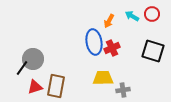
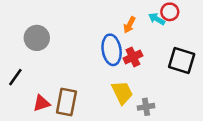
red circle: (152, 14) -> (170, 12), moved
gray circle: (33, 59) -> (37, 38), moved
black line: (22, 68) -> (15, 77), moved
yellow trapezoid: (103, 78) -> (122, 93), turned 65

